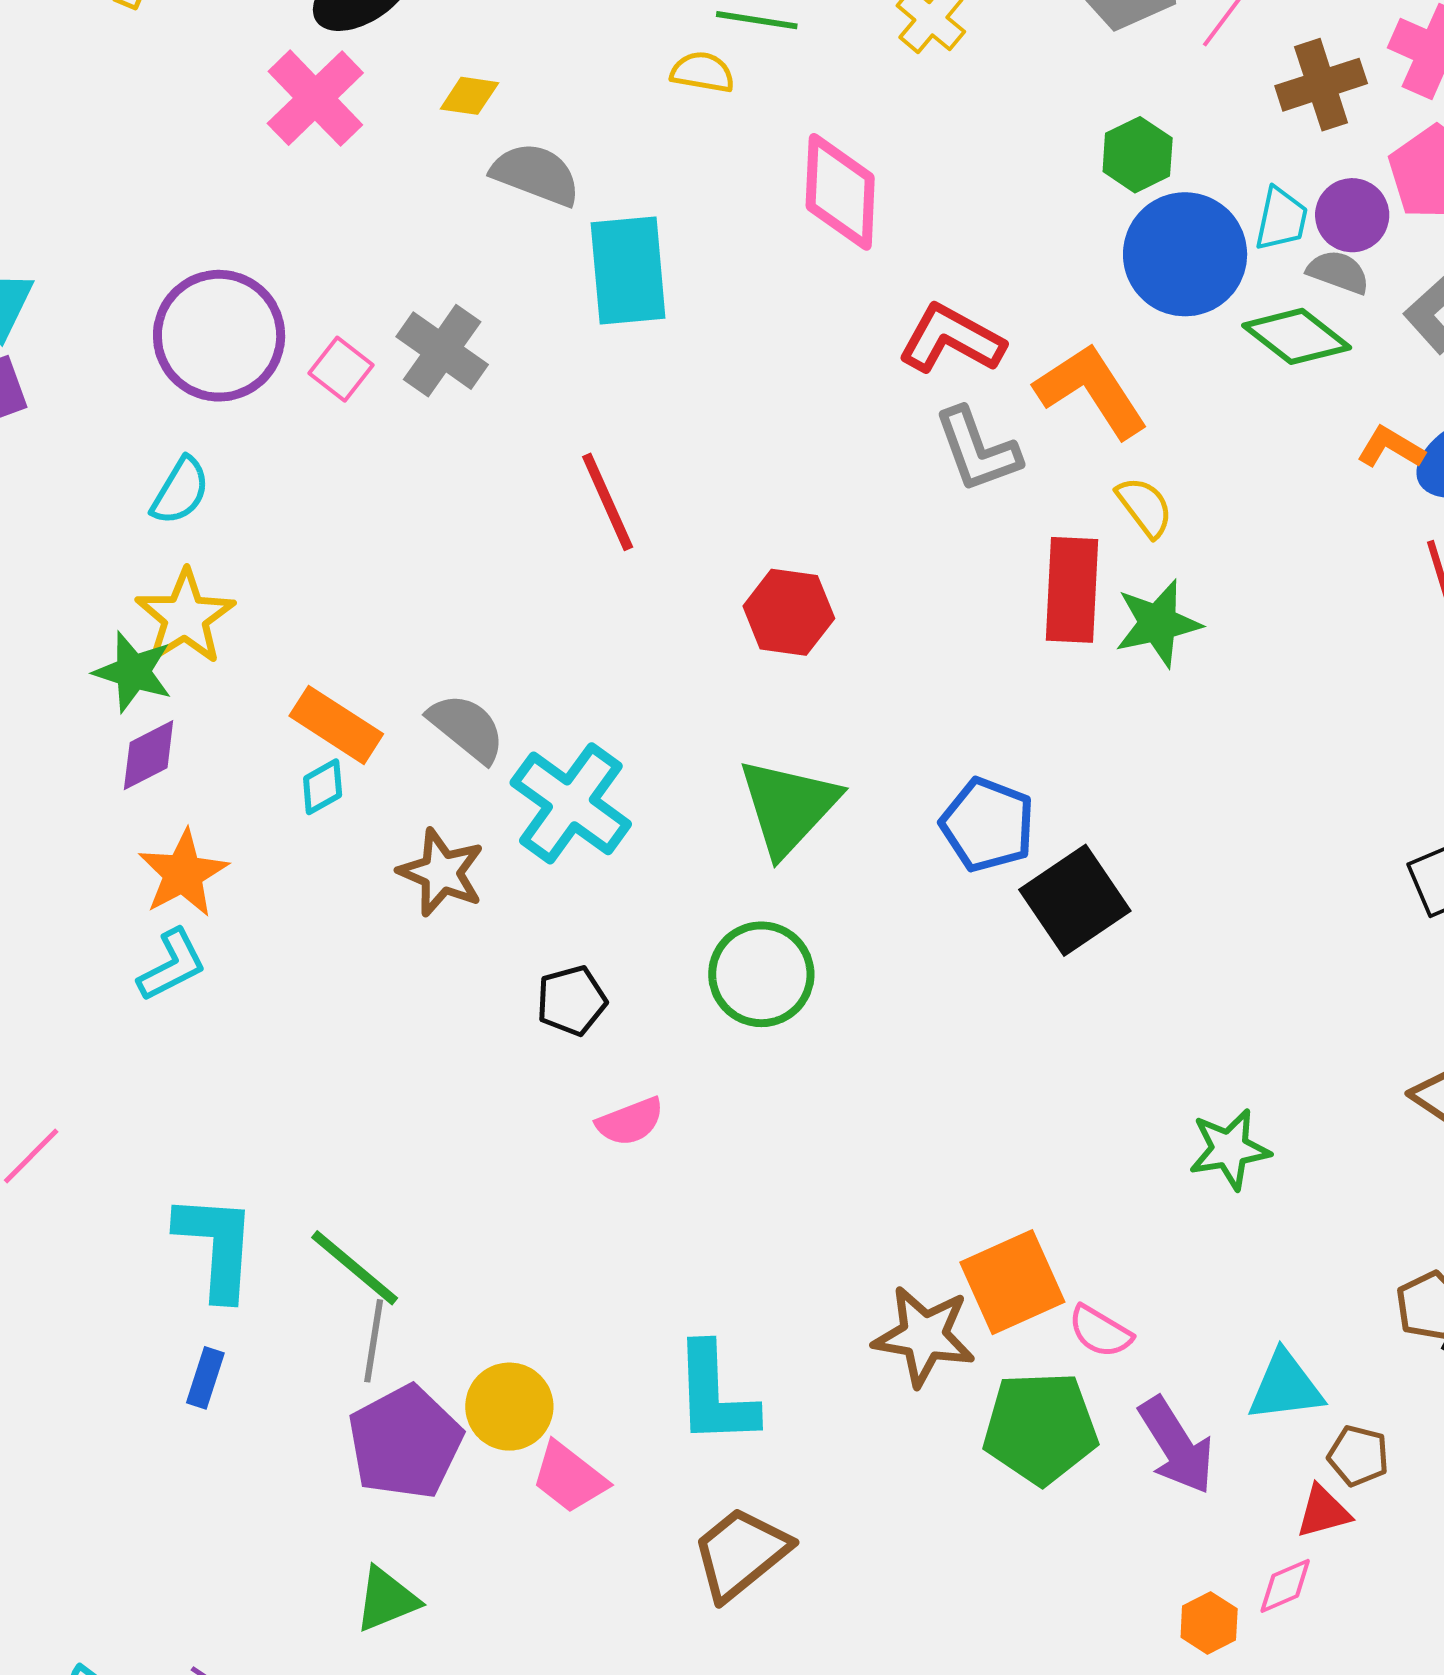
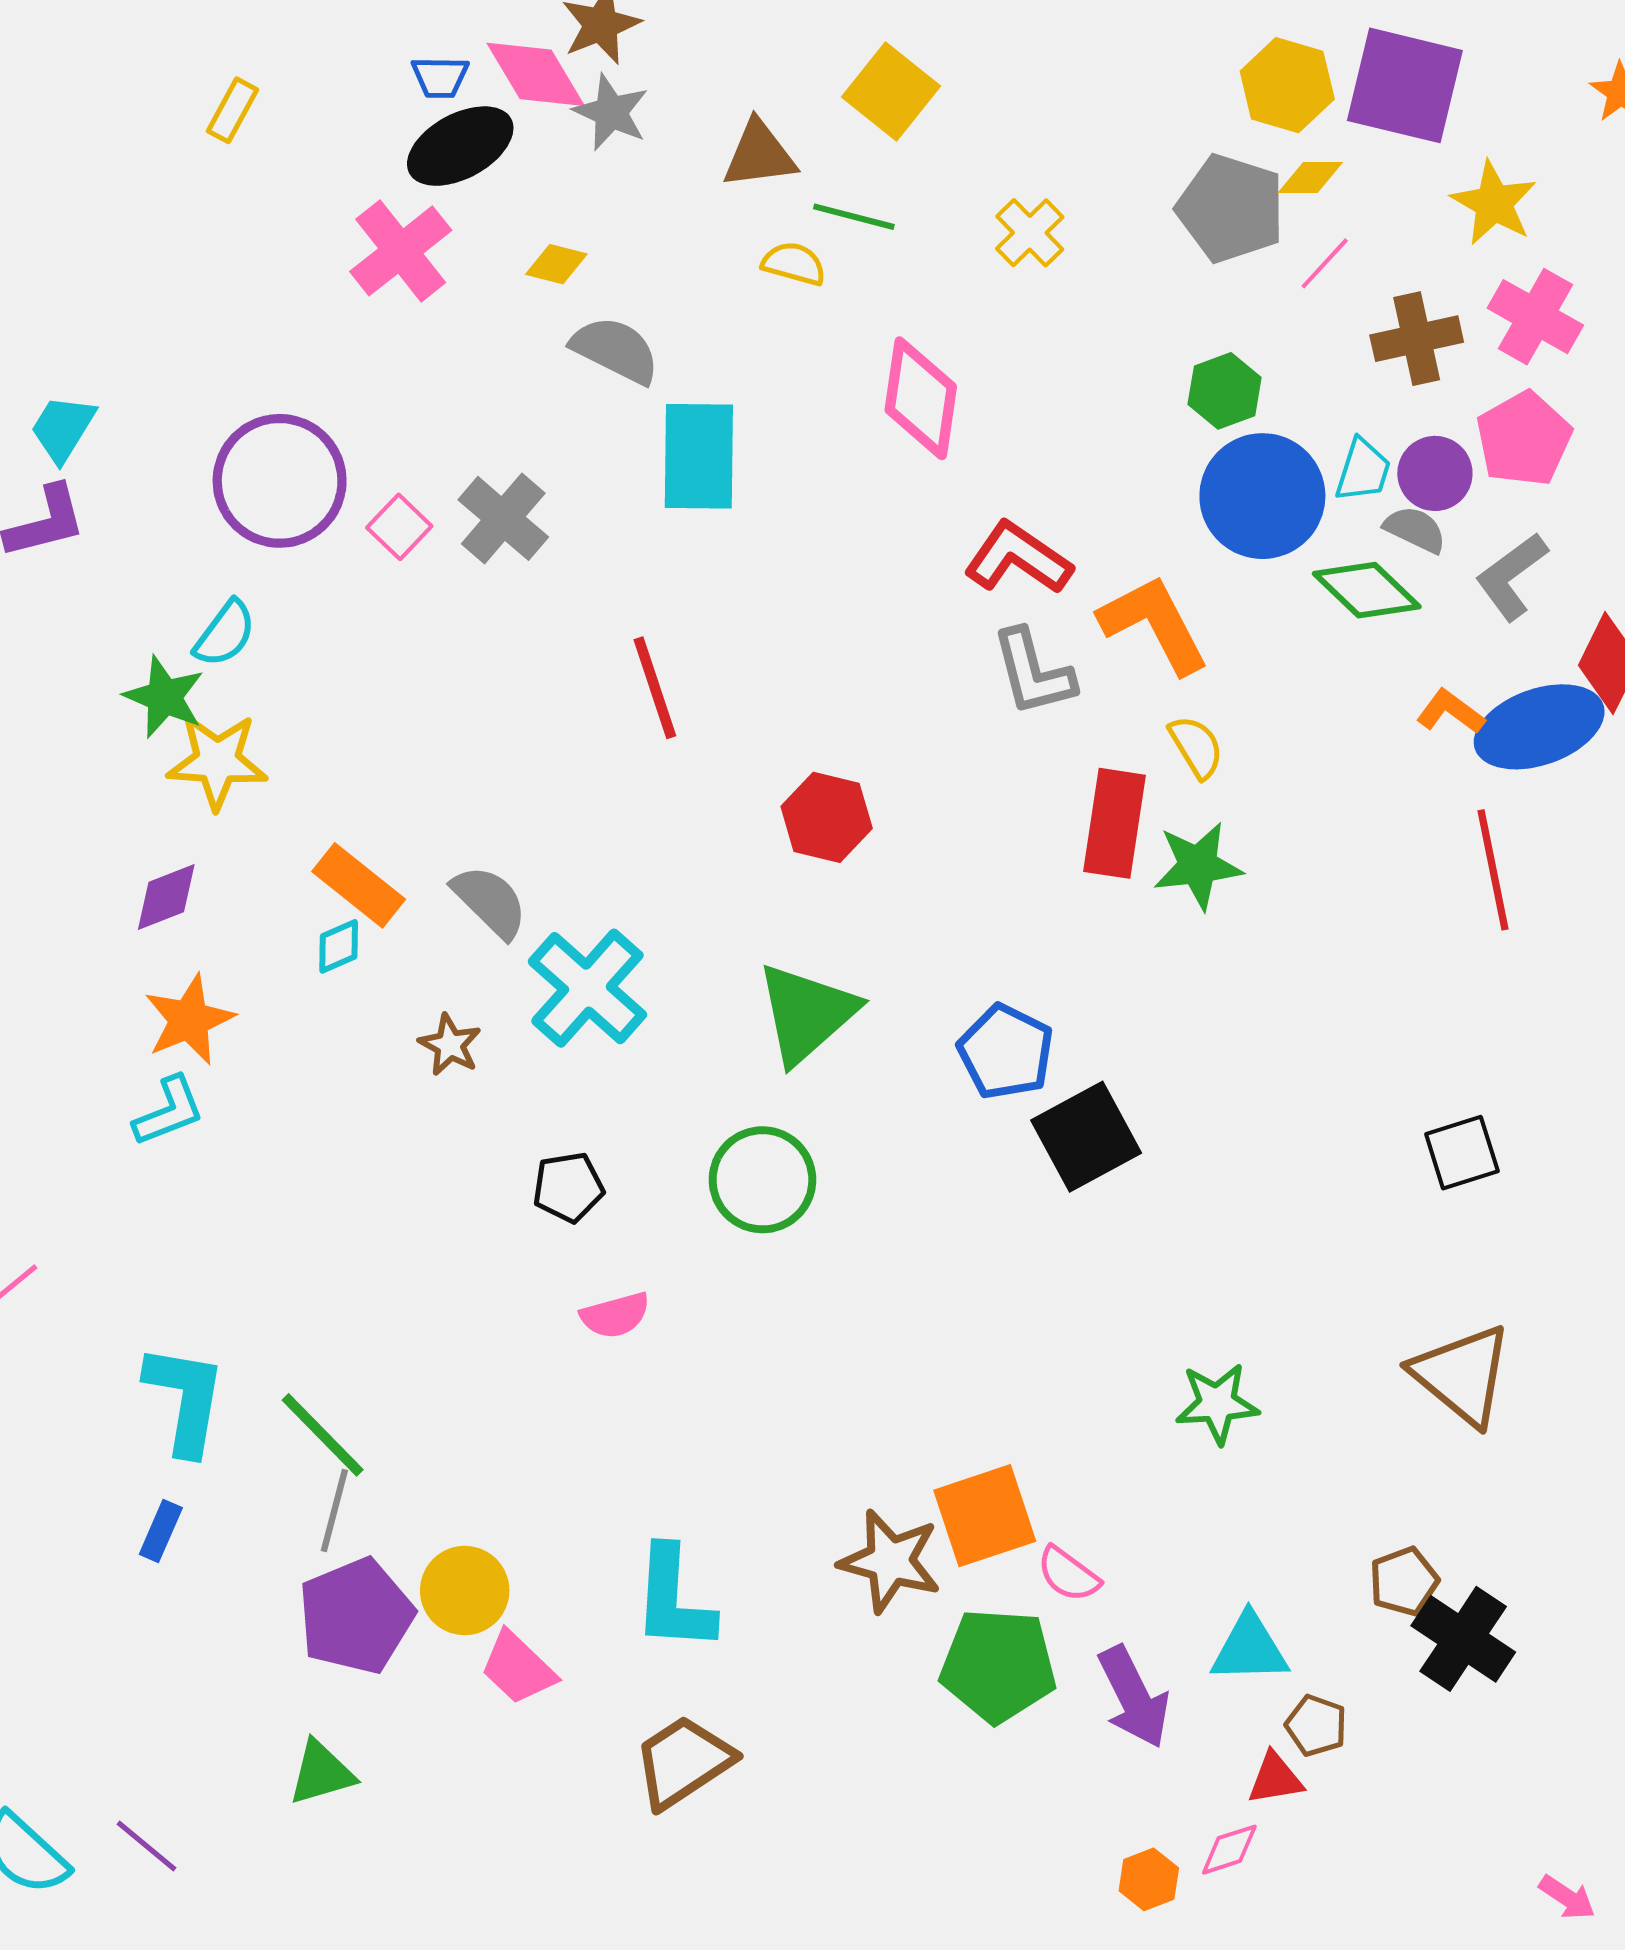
yellow star: (185, 617) -> (217, 761), turned 30
green star: (133, 672) -> (164, 697), moved
brown star: (441, 872) -> (450, 1045), size x0.7

